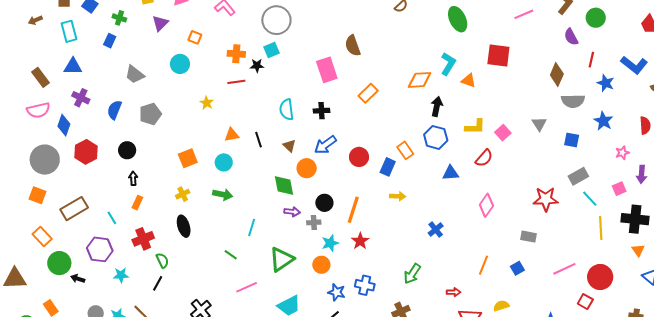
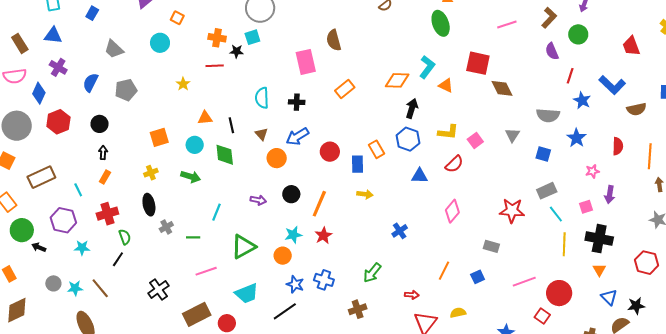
brown diamond: (557, 74) -> (502, 88), moved, turned -55
blue rectangle: (388, 167) -> (358, 164), turned -30
green diamond: (284, 185) -> (225, 155), moved
gray cross: (314, 222) -> (166, 227), moved, turned -32
green line: (231, 255) -> (193, 237), turned -40

